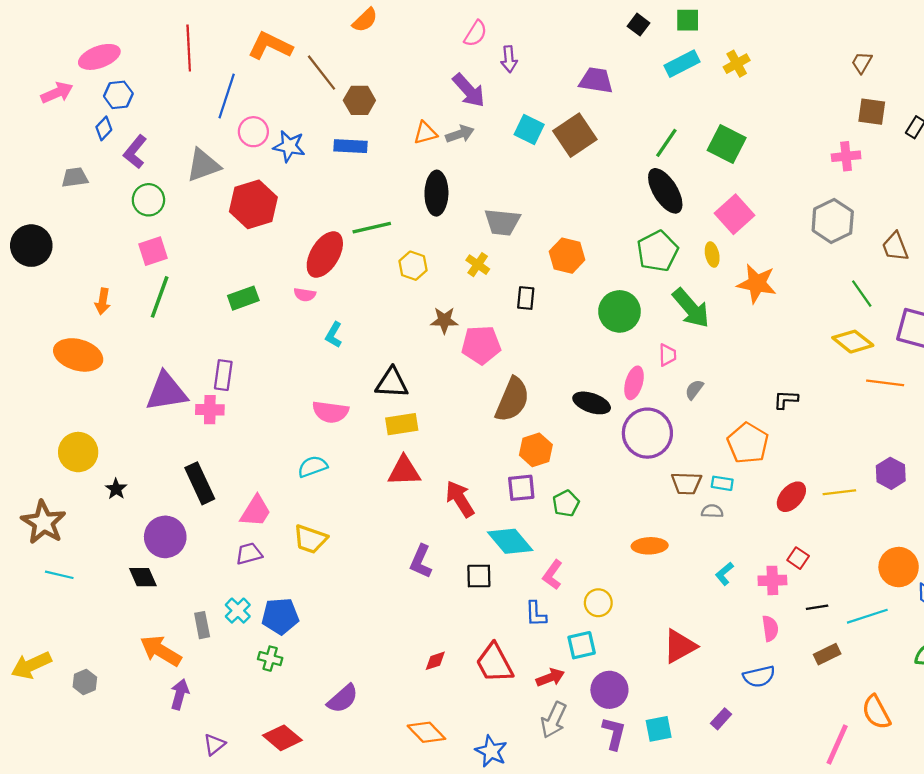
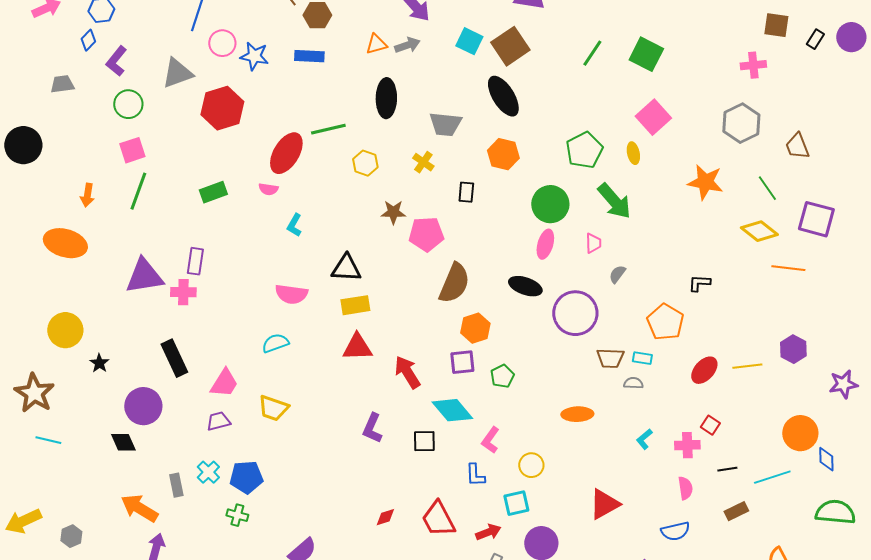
black ellipse: (665, 191) -> (503, 96), moved
orange star: (757, 284) -> (705, 182), moved
pink ellipse: (634, 383) -> (545, 244), moved

